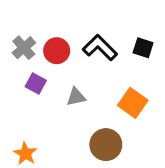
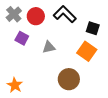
black square: (143, 48) -> (93, 28), moved

